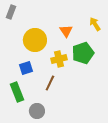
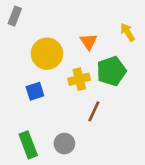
brown line: (50, 83) -> (94, 111), moved
green rectangle: (17, 92) -> (28, 145), moved
gray circle: (37, 111) -> (64, 144), moved

